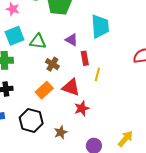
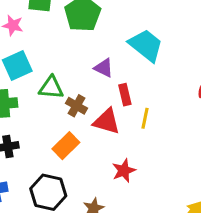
cyan trapezoid: (100, 26) -> (146, 45), turned -45
green triangle: (38, 41) -> (51, 88), moved
red triangle: (71, 87) -> (107, 121), moved

